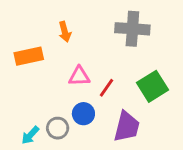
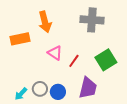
orange arrow: (65, 32) -> (45, 22), size x1.5
pink triangle: (79, 76) -> (55, 53), turned 35
blue circle: (83, 114) -> (58, 92), moved

